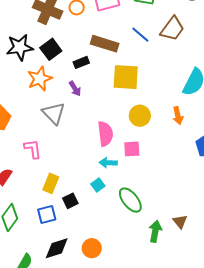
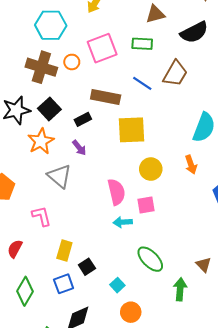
cyan square: (98, 185) -> (117, 285), moved
brown triangle: (180, 222) -> (204, 265), moved
orange circle: (92, 248) -> (131, 312), moved

